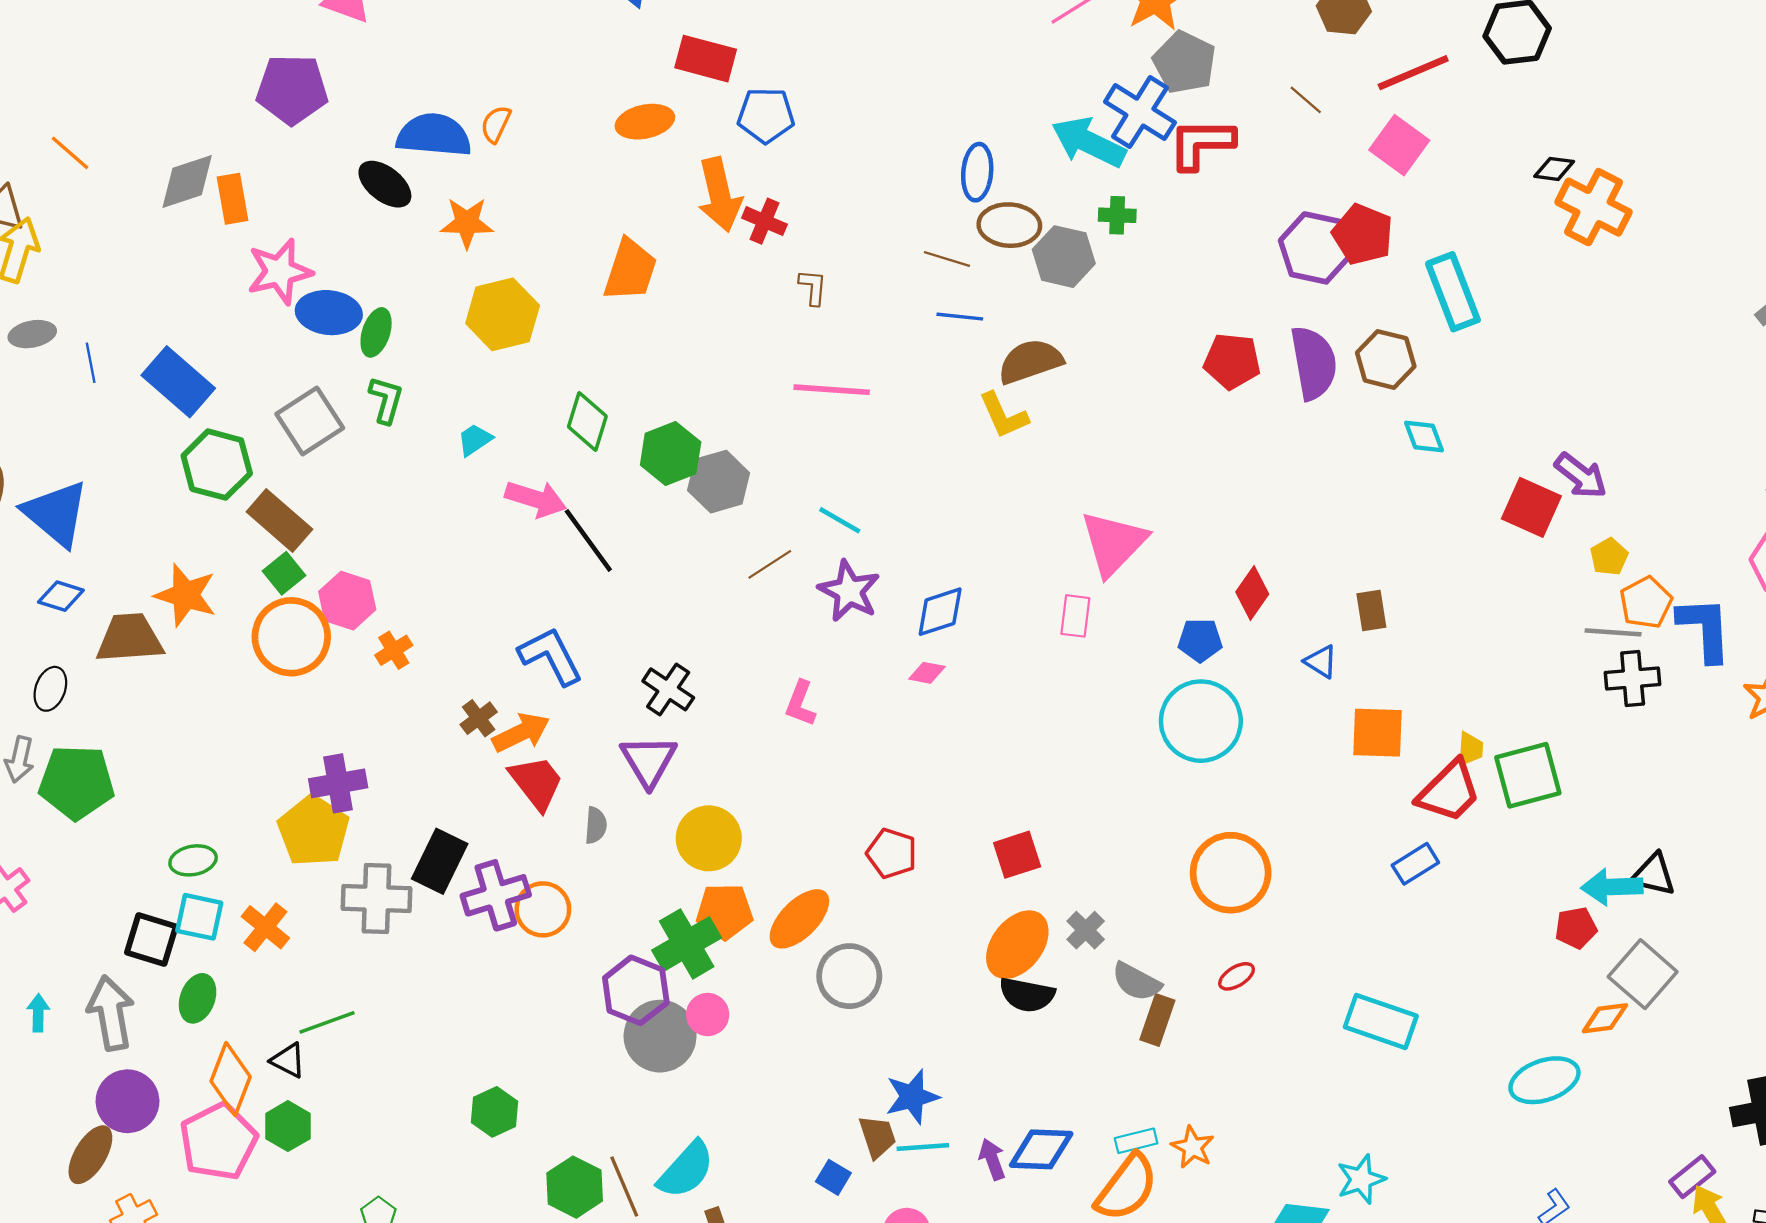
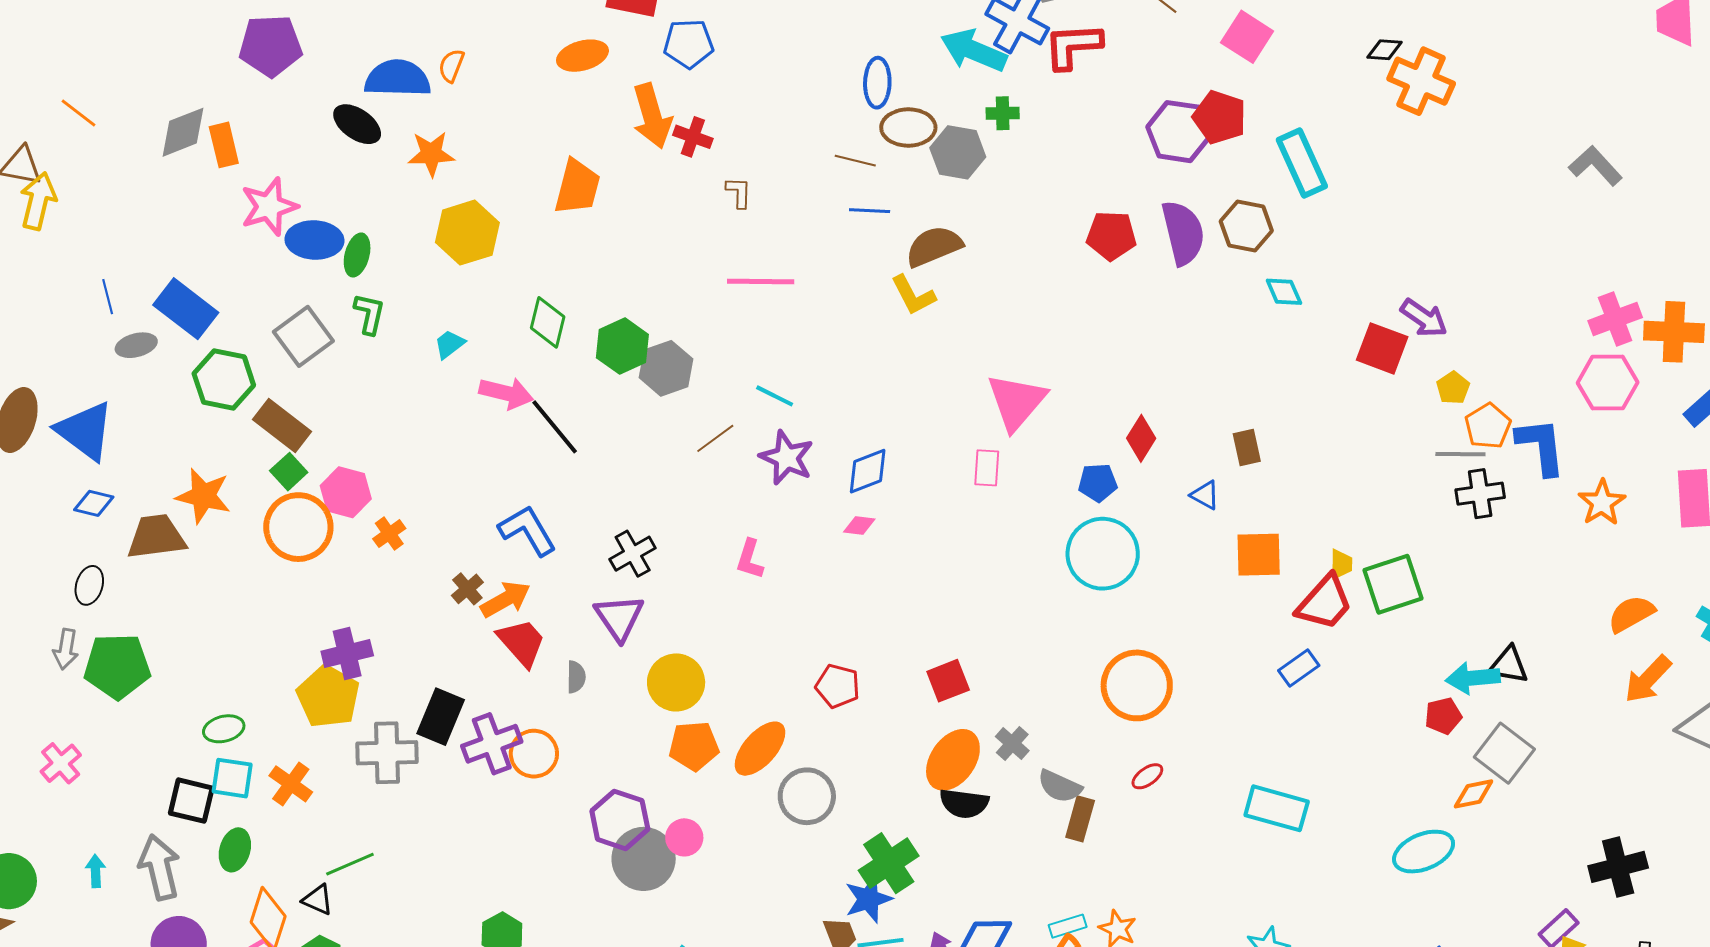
gray ellipse: (32, 334) -> (136, 345), moved
black cross: (668, 689) -> (633, 554), turned 30
green cross: (687, 944) -> (889, 863), moved

